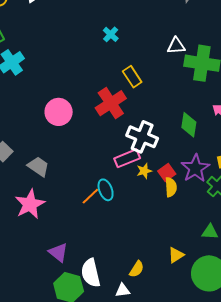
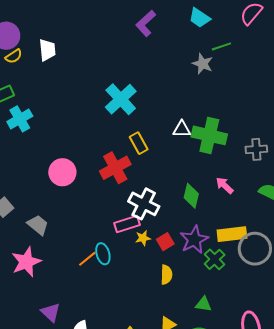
cyan cross: (111, 34) -> (121, 99), size x2.0
white triangle: (176, 46) -> (182, 129), moved
yellow semicircle: (171, 187) -> (166, 275), moved

